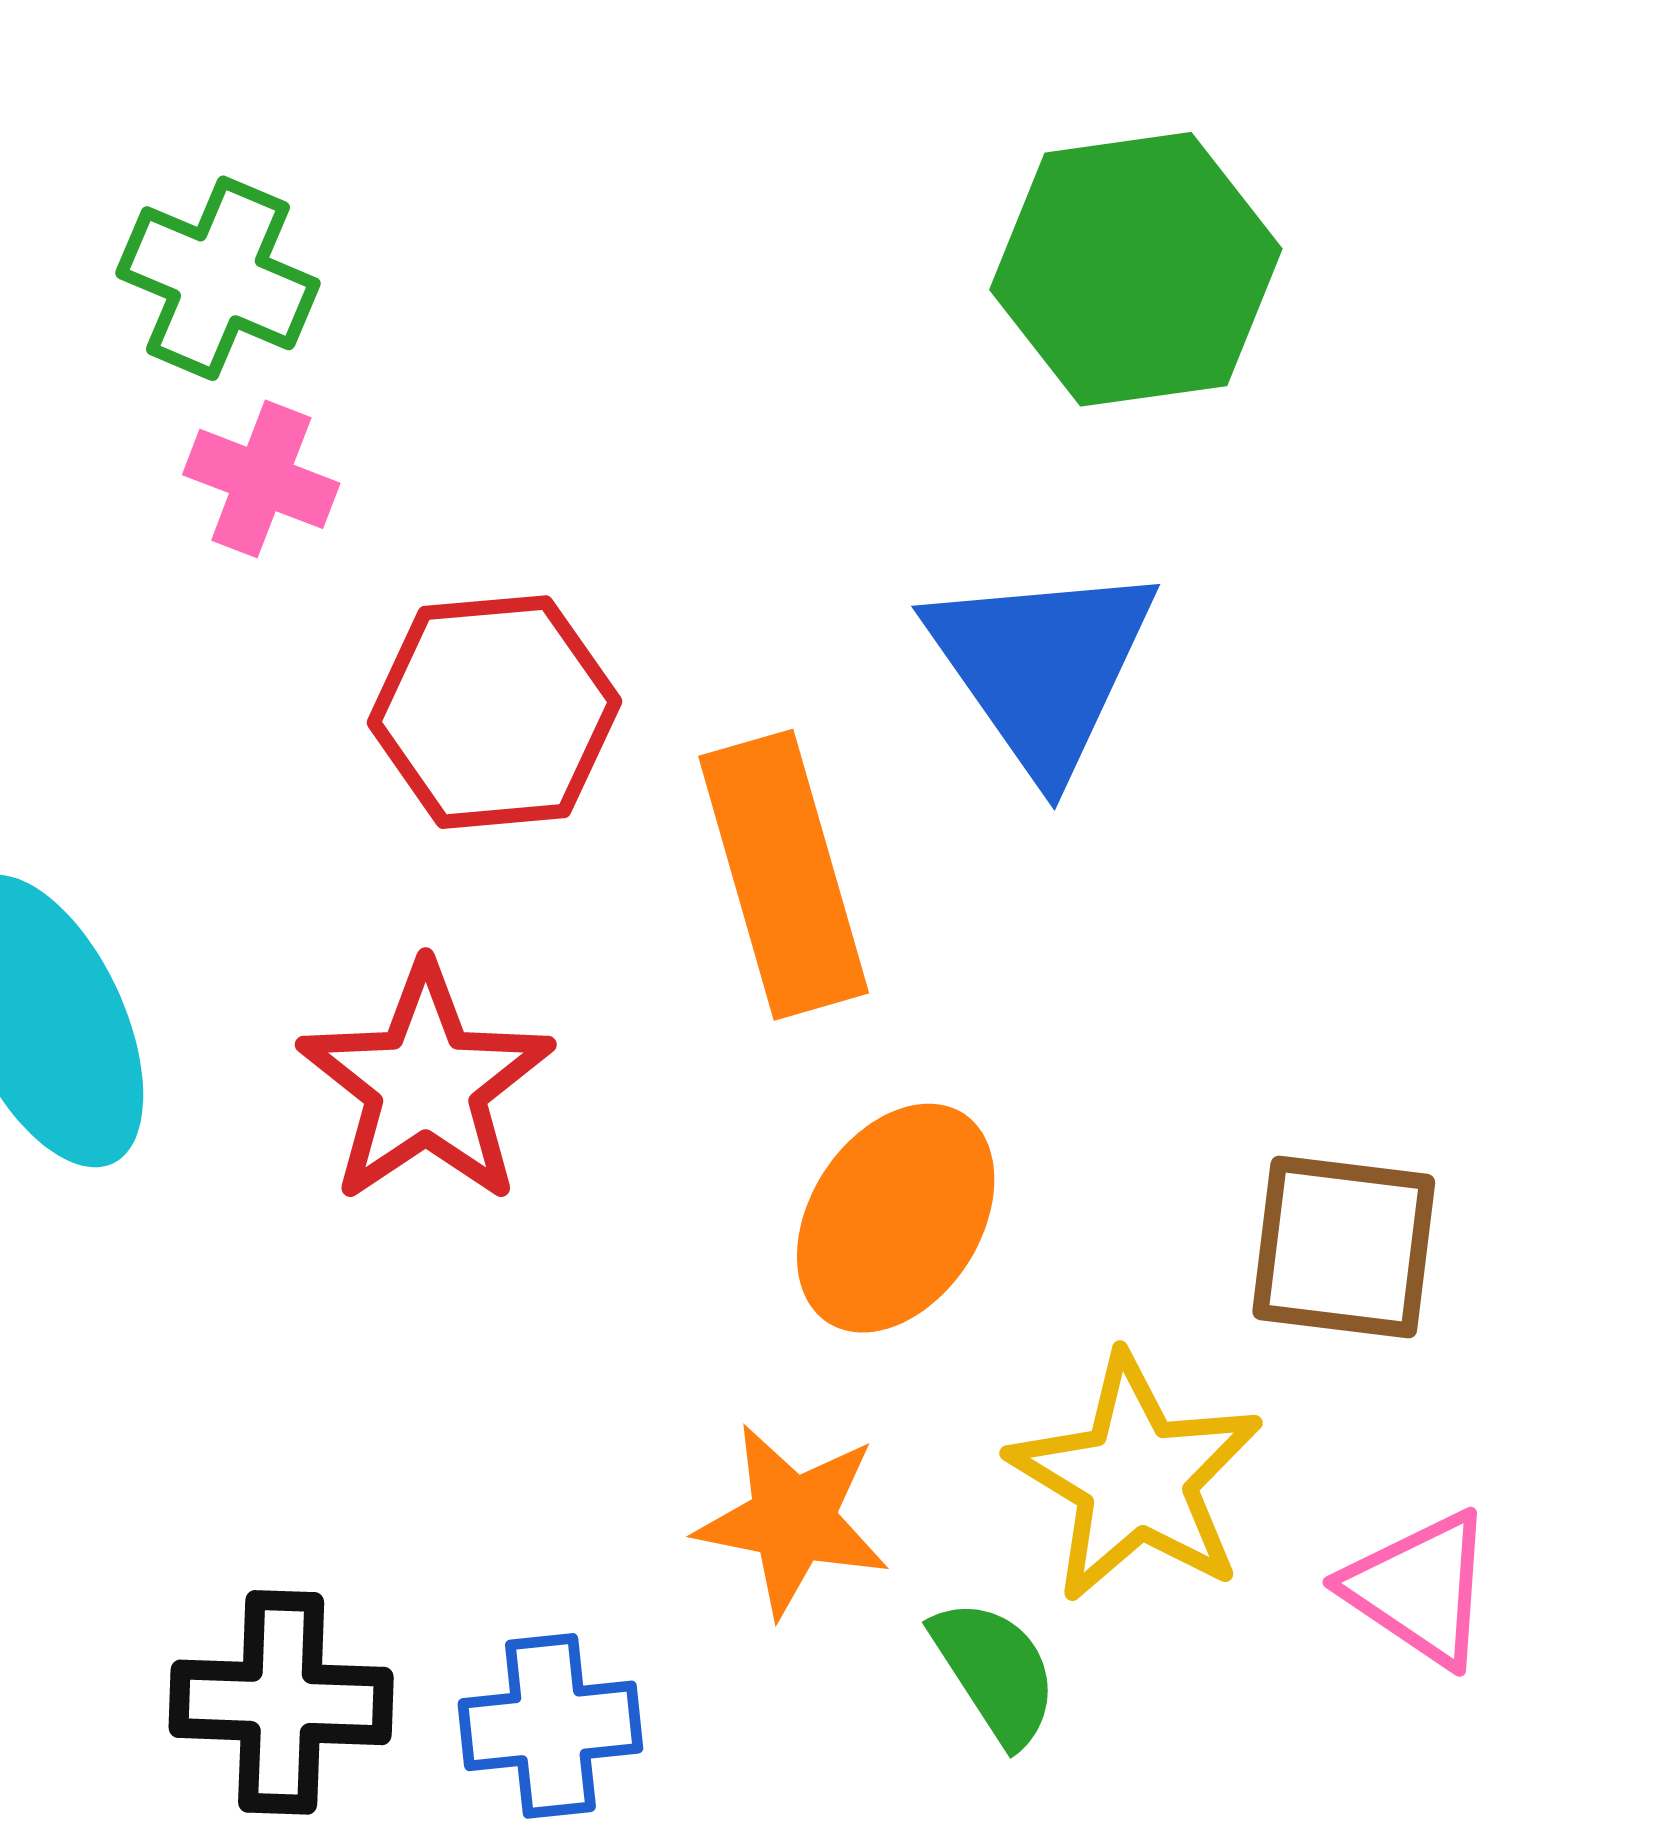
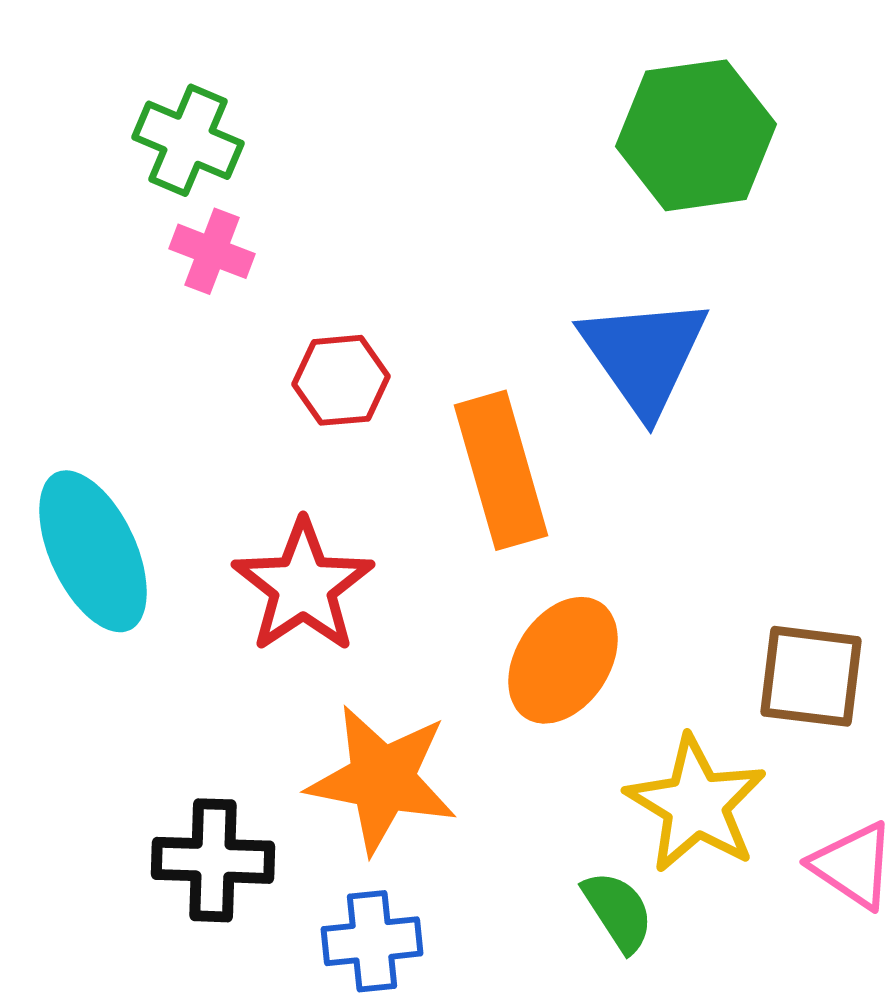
red hexagon: (494, 712) -> (341, 380), size x0.7
orange star: (793, 1520) -> (382, 779), moved, size x1.4
black cross: (281, 1702) -> (213, 860), moved

